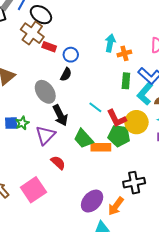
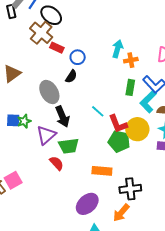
green trapezoid: (83, 139) -> (69, 146), moved, turned -60
orange rectangle: (101, 147) -> (102, 171), moved
pink square: (33, 190) -> (13, 180), moved, size x0.7
orange arrow: (116, 206) -> (121, 213), moved

